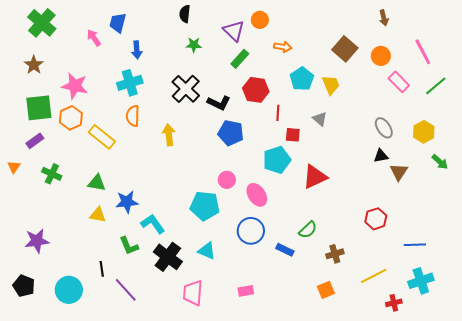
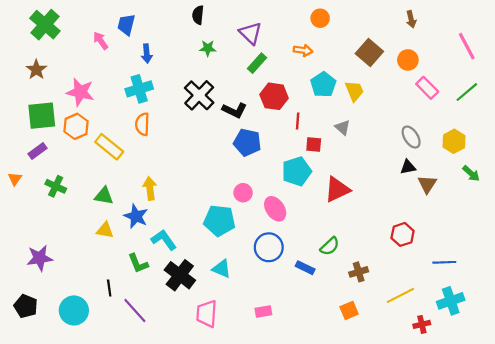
orange circle: (260, 20) -> (320, 18), moved
pink line: (423, 52) -> (467, 46), moved
yellow arrow: (169, 135) -> (150, 188), moved
blue star: (127, 202) -> (136, 216), turned 30

